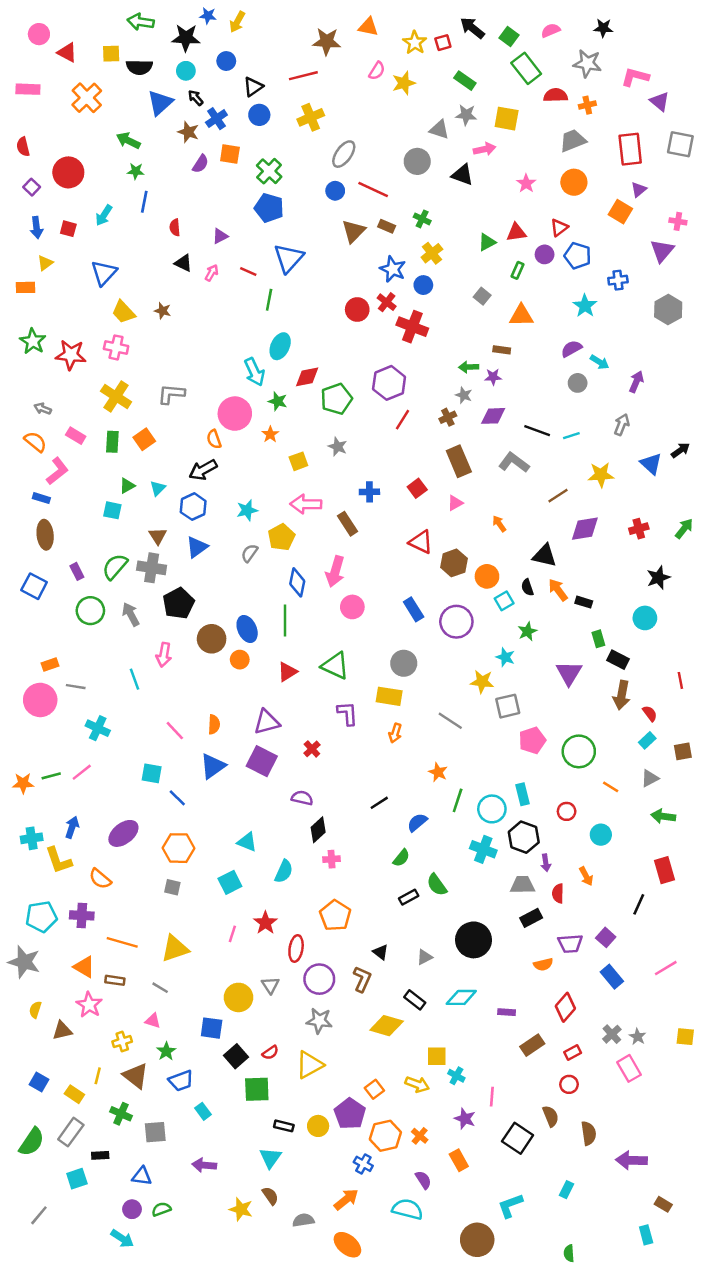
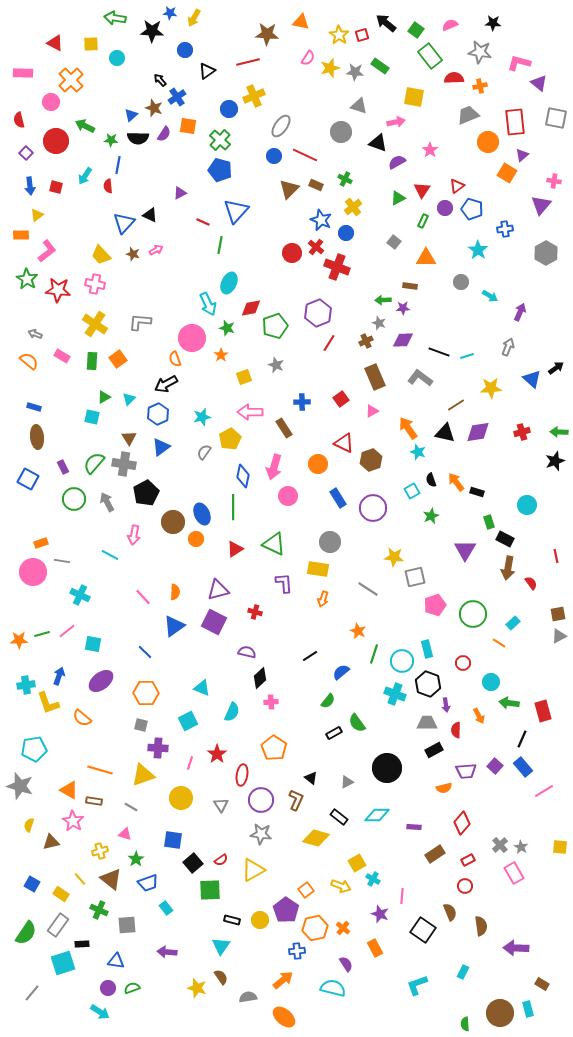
pink circle: (39, 34) -> (51, 102), moved
black semicircle: (139, 67) -> (138, 138), moved
cyan circle: (186, 71) -> (117, 58), moved
blue triangle: (160, 103) -> (131, 115), moved, size x0.6
blue circle: (259, 115) -> (229, 109), moved
gray star: (466, 115) -> (355, 72), moved
green arrow: (128, 141) -> (85, 126), moved
orange circle: (574, 182) -> (488, 142), moved
red semicircle: (175, 227) -> (108, 186), moved
red triangle: (516, 232) -> (422, 190), turned -48
blue triangle: (104, 273) -> (124, 223), moved
pink arrow: (212, 273) -> (156, 250), moved, turned 32
purple semicircle: (571, 349) -> (397, 162), moved
gray circle: (578, 383) -> (461, 282), moved
pink L-shape: (57, 471) -> (47, 251), moved
orange arrow: (499, 524) -> (408, 428), size x1.6
green arrow: (684, 529) -> (559, 432), turned -126
black triangle: (545, 556) -> (445, 433), moved
orange circle: (487, 576) -> (318, 464), moved
black star: (658, 578) -> (555, 461), moved
cyan star: (505, 657) -> (418, 452), moved
cyan line: (134, 679) -> (110, 555), turned -42
cyan rectangle: (647, 740) -> (513, 623), moved
red cross: (312, 749) -> (255, 612), turned -32
cyan square: (152, 773) -> (93, 644), moved
gray triangle: (650, 778) -> (559, 636), moved
green arrow: (663, 816) -> (509, 703), moved
purple cross: (82, 915) -> (158, 748), moved
blue rectangle: (612, 977) -> (523, 767), moved
yellow circle: (238, 997) -> (181, 798), moved
yellow square: (437, 1056) -> (357, 863), turned -30
yellow line: (98, 1076) -> (80, 879), turned -56
blue cross: (363, 1164) -> (297, 951), turned -35
cyan square: (77, 1179) -> (63, 963), size x1.4
brown circle: (477, 1240) -> (500, 1013), moved

